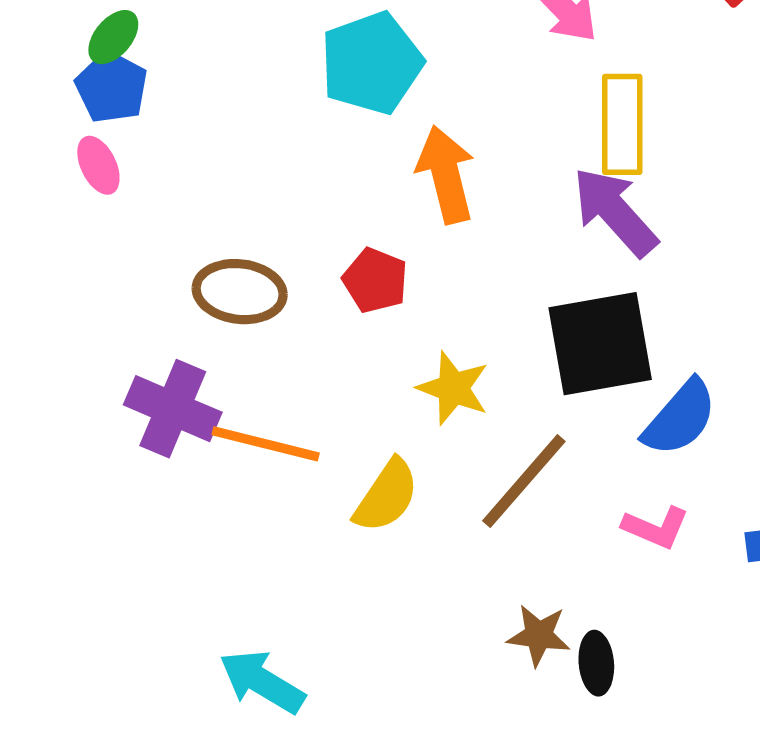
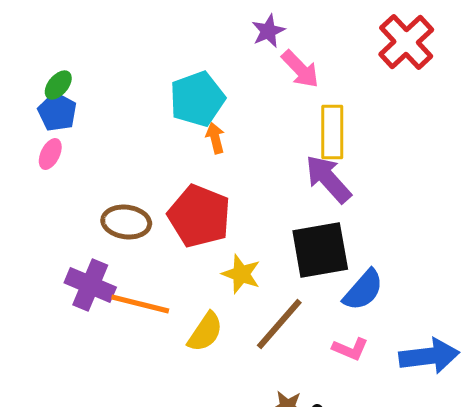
pink ellipse: (98, 165) -> (50, 154), turned 52
orange arrow: (446, 175) -> (215, 138), moved, size x0.6
red pentagon: (375, 280) -> (199, 216), size x1.8

